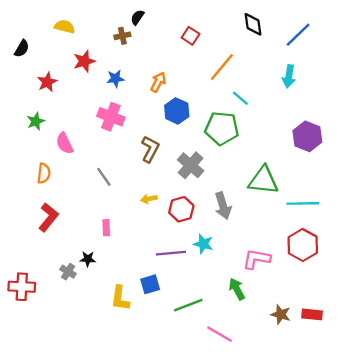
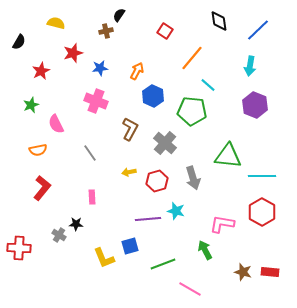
purple hexagon: (307, 136) -> (255, 105), moved
orange semicircle: (44, 173) -> (38, 150), turned 72
yellow L-shape: (120, 298) -> (104, 258), turned -30

